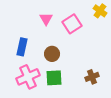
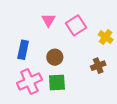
yellow cross: (100, 11) -> (106, 37), moved
brown cross: (92, 77) -> (98, 66), moved

